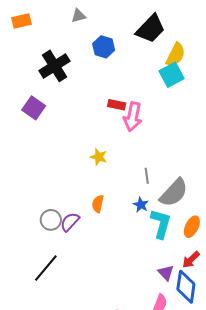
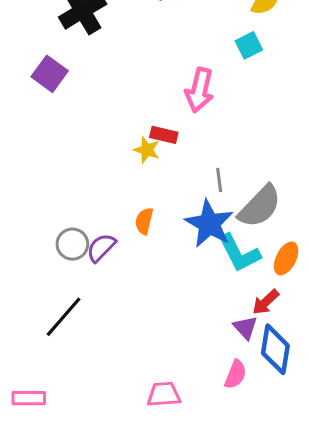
cyan square: (172, 75) -> (249, 45), moved, size x0.7
red rectangle: (117, 105) -> (164, 135), moved
blue star: (141, 205) -> (209, 224), size x2.0
cyan L-shape: (161, 224) -> (239, 253), turned 136
red arrow: (191, 260) -> (266, 302), moved

